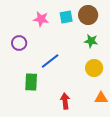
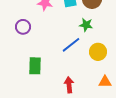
green star: (91, 41) -> (86, 25), moved
blue line: (50, 61) -> (71, 45), moved

